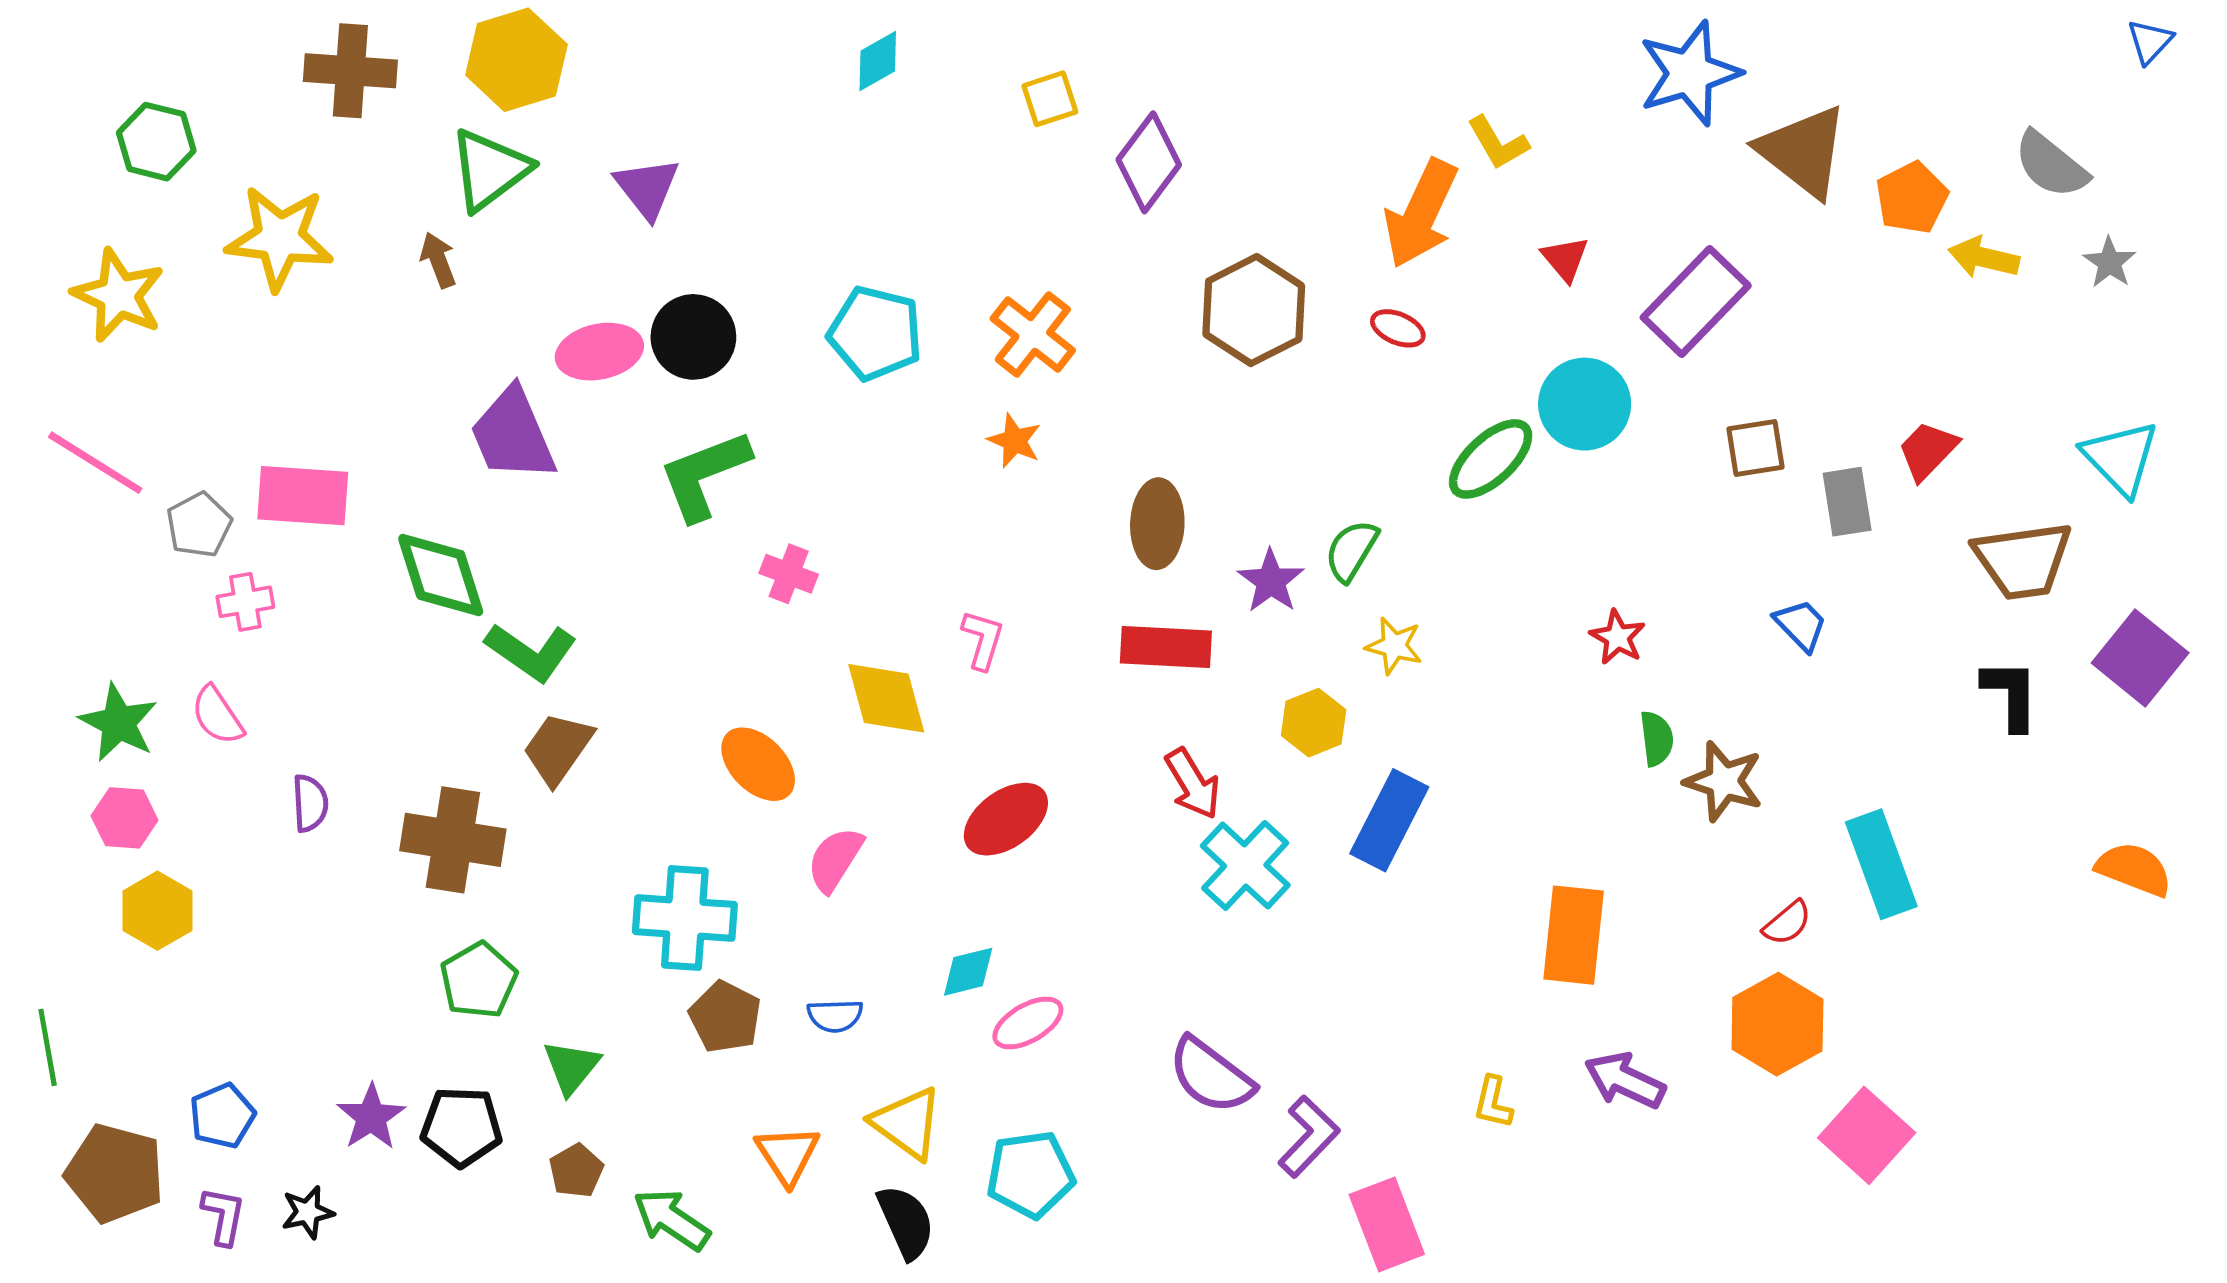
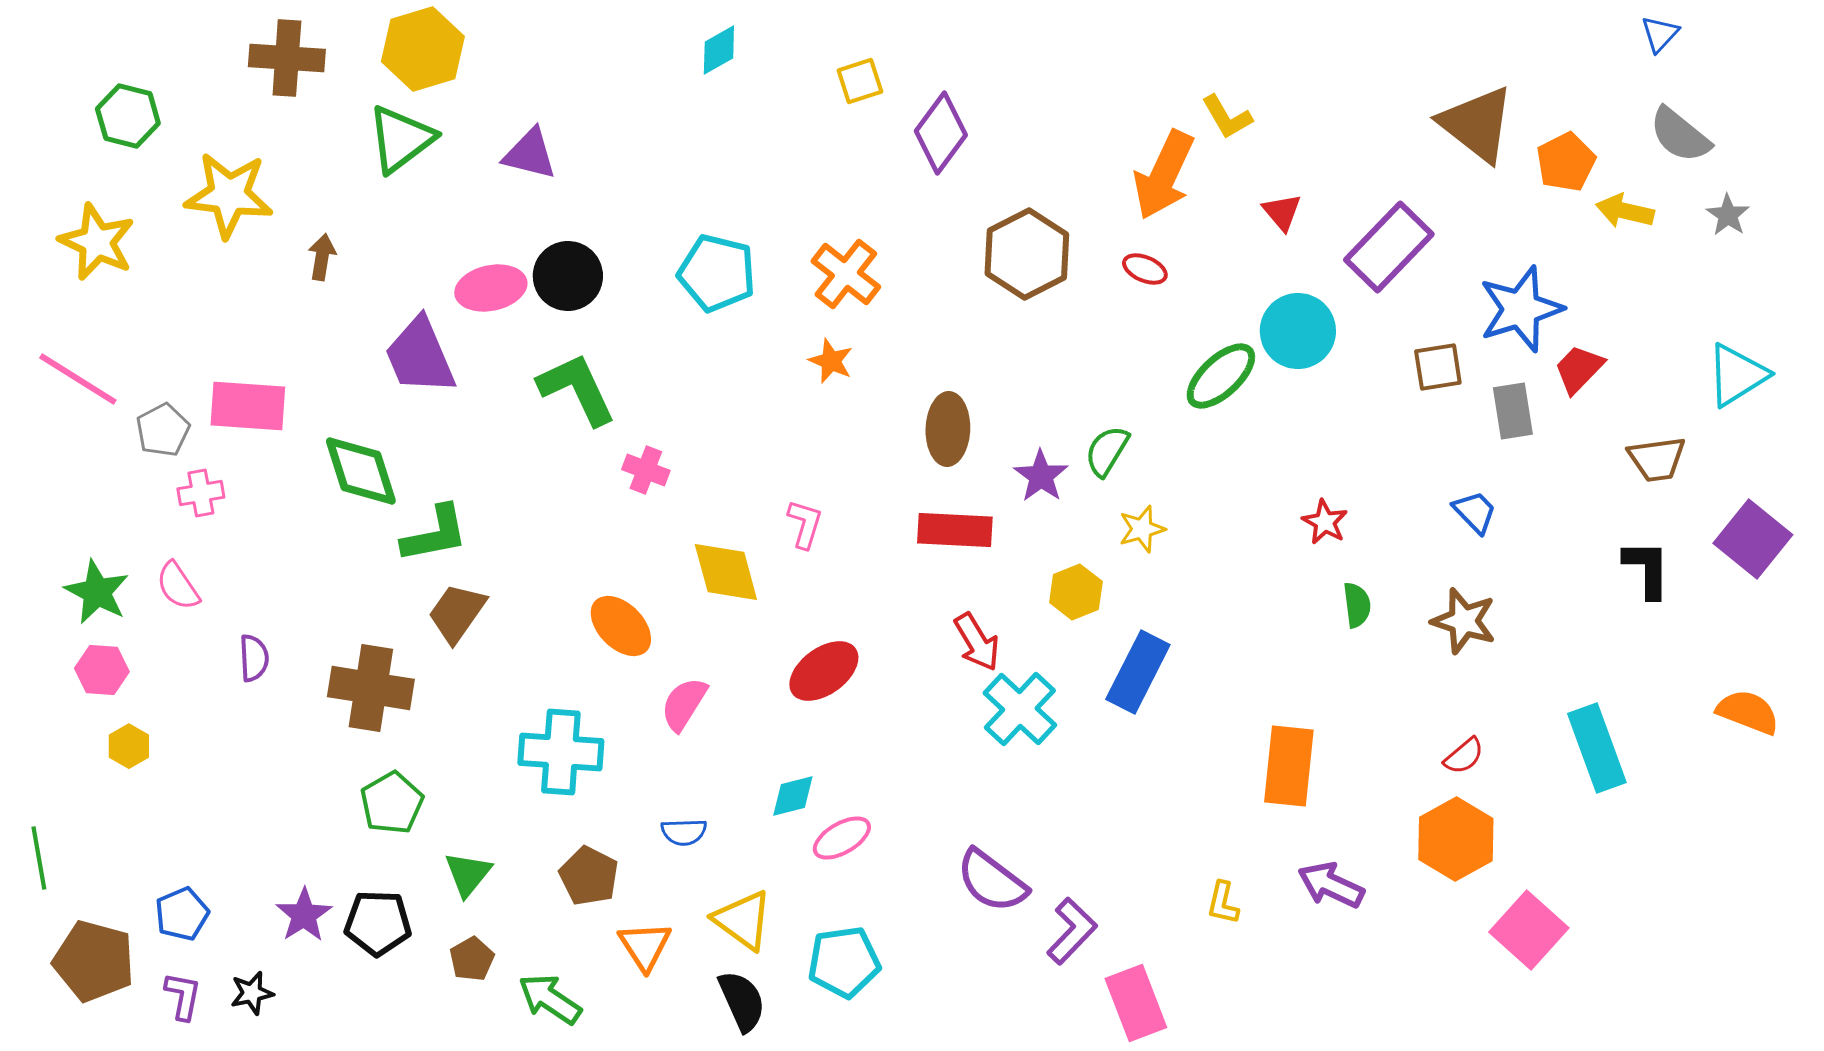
blue triangle: (2150, 41) -> (1660, 34), moved
blue star: (1690, 73) -> (1521, 309), moved
purple triangle: (647, 188) -> (530, 154), turned -38
brown arrow: (438, 260) -> (322, 257), moved, turned 30
cyan triangle: (2121, 458) -> (1737, 375), turned 42
green L-shape: (704, 475) -> (577, 389), turned 86
brown trapezoid: (2023, 560) -> (1657, 459), size x0.7
yellow star: (1394, 646) -> (1142, 529), turned -30
green L-shape: (531, 652) -> (435, 534), turned -46
brown star: (1724, 781) -> (1464, 621), moved
cyan rectangle: (1881, 864) -> (1597, 748), moved
yellow hexagon: (157, 911) -> (129, 746), size x0.7
brown pentagon: (725, 1017) -> (589, 876), moved

